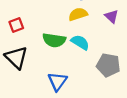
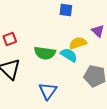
yellow semicircle: (78, 14) -> (78, 43), moved

